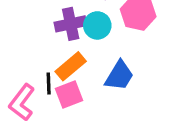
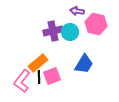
orange rectangle: (71, 66) -> (38, 63), moved
black line: (49, 84) -> (39, 77), moved

